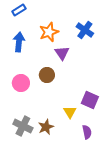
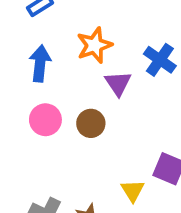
blue cross: (85, 30) -> (160, 60), moved
pink circle: (21, 83) -> (45, 120), moved

